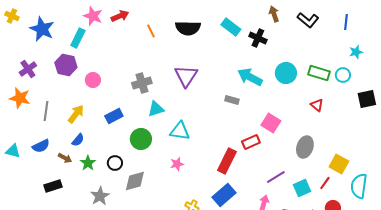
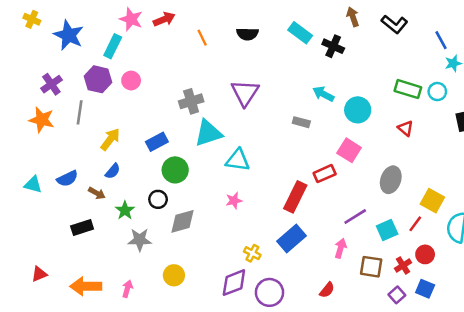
blue line: (346, 22) -> (441, 40), moved, turned -35
black semicircle: (188, 28) -> (247, 34), size x0.7
cyan circle: (286, 73) -> (358, 110), moved
cyan arrow: (250, 77) -> (323, 94), size x0.7
pink circle: (93, 80) -> (131, 81), moved
cyan triangle: (156, 109) -> (208, 133), size x1.4
gray line: (46, 111) -> (80, 112), moved
green circle: (141, 139) -> (175, 170), moved
green star: (88, 163) -> (125, 210), moved
gray star: (100, 196) -> (140, 240), turned 30

